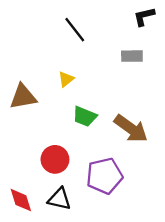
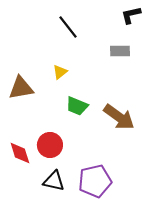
purple pentagon: (104, 176) -> (95, 181), moved
red diamond: (21, 200) -> (20, 153), moved

